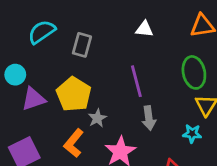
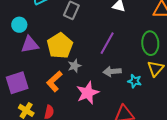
purple line: (136, 81) -> (107, 43), turned 35
gray arrow: (149, 118) -> (112, 71), turned 84
cyan star: (192, 134) -> (135, 81), moved

